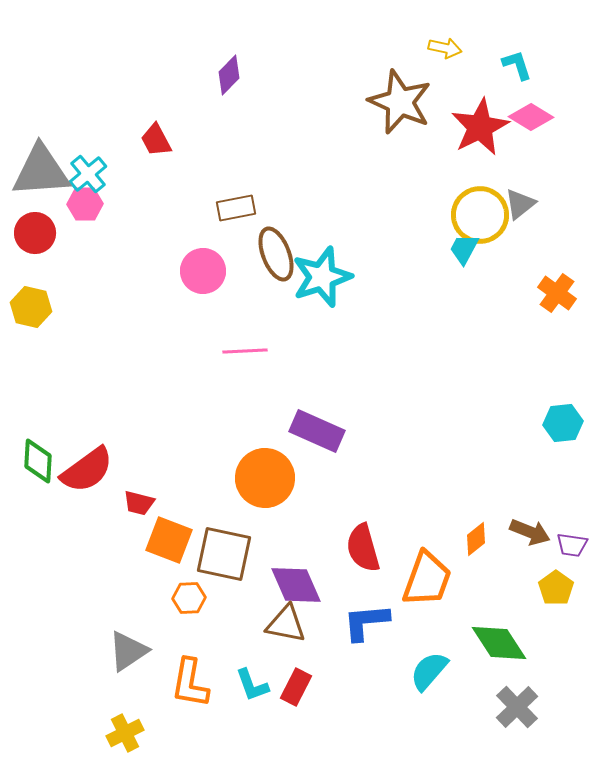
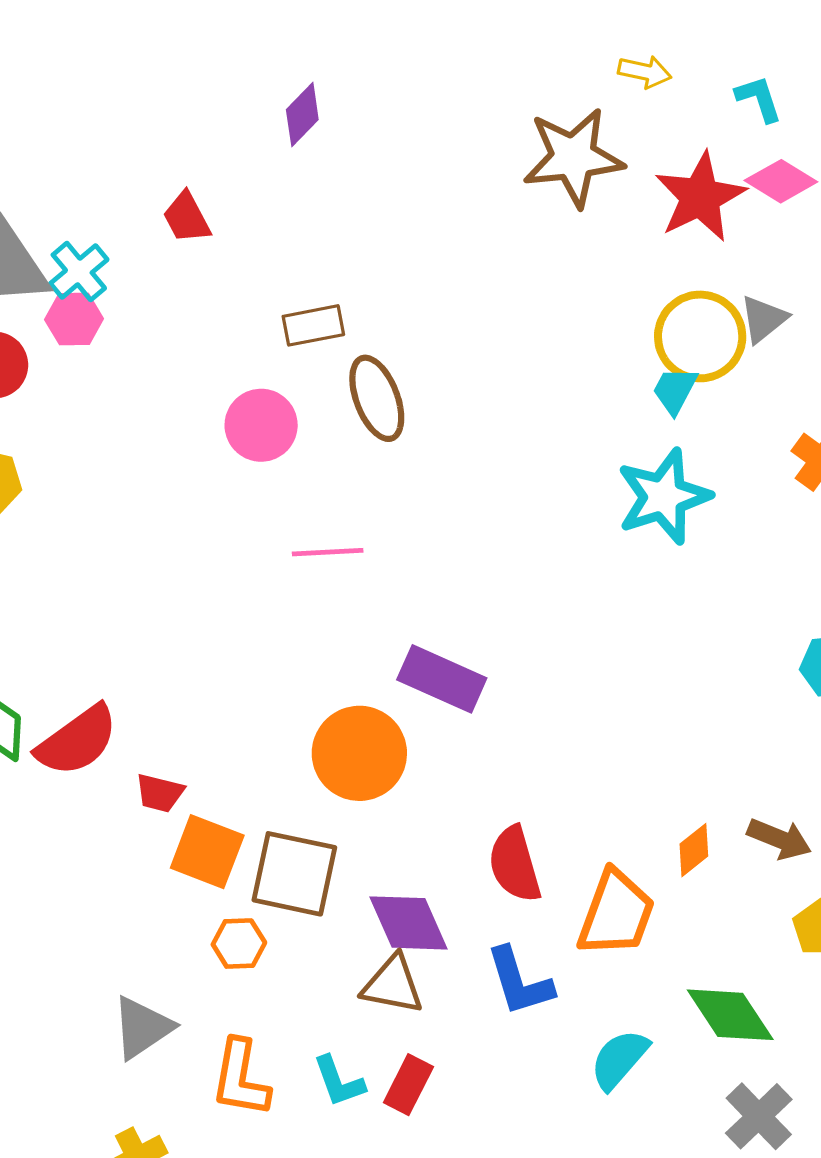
brown star: (400, 102) -> (573, 157), turned -30
cyan star: (322, 277) -> (664, 497), moved
blue L-shape: (366, 622) -> (519, 982), turned -102

